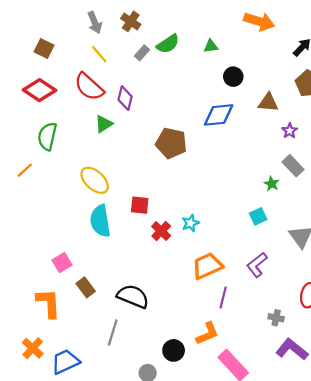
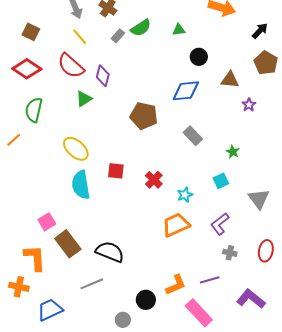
gray rectangle: (293, 166) -> (193, 136), moved
cyan star: (190, 223) -> (185, 195), moved
red cross: (161, 231) -> (154, 180), moved
brown rectangle: (86, 287) -> (68, 244), size x1.5
purple line: (223, 297) -> (210, 280), moved, turned 60
gray cross: (276, 318) -> (230, 253), moved
gray line: (113, 332) -> (92, 284), turned 50
orange cross: (33, 348) -> (19, 287), moved, turned -30

